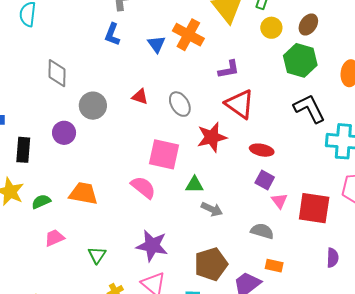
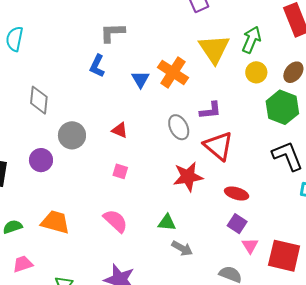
gray ellipse: (180, 104) -> (179, 127), moved
pink square: (164, 154) -> (120, 171), moved, size x0.5

